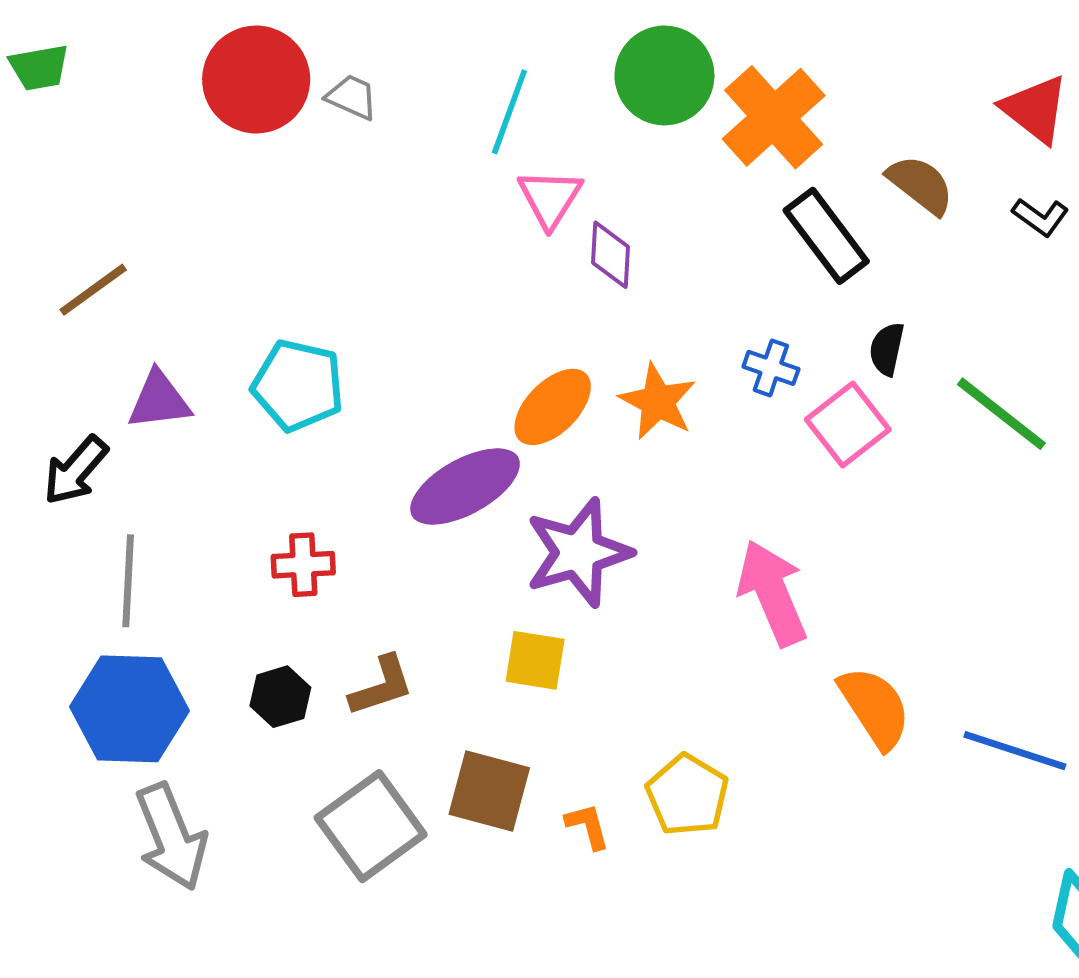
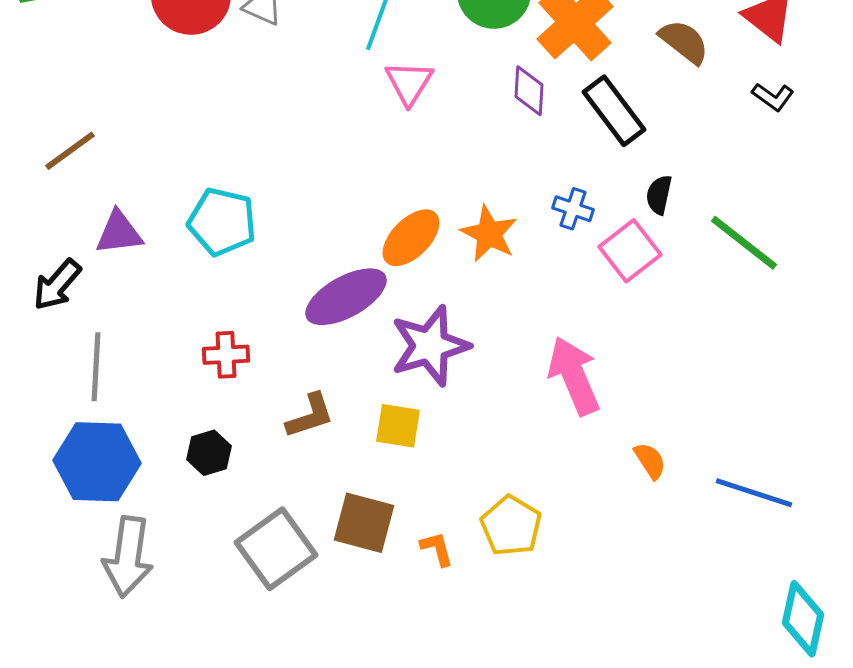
brown semicircle: (921, 185) -> (684, 42), moved
purple diamond: (611, 255) -> (529, 91), moved
brown L-shape: (381, 686) -> (310, 416), moved
orange semicircle: (875, 707) -> (650, 461), size x0.6
gray arrow: (171, 837) -> (128, 557), turned 30

